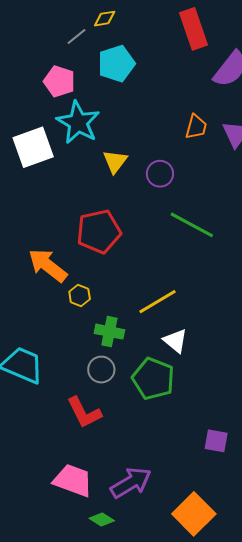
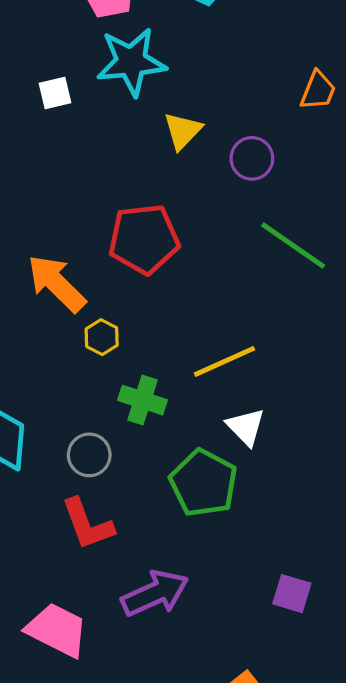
cyan star: (78, 122) -> (131, 62), turned 30
white square: (33, 147) -> (55, 93), size x0.5
gray circle: (101, 370) -> (89, 455), moved
purple arrow: (131, 483) -> (155, 593), moved

